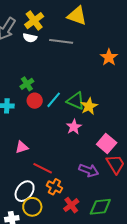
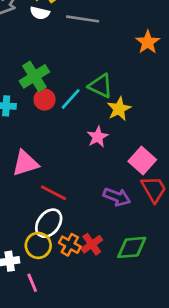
green cross: (27, 84) -> (34, 76), size x1.5
green triangle: (76, 101) -> (101, 86), moved
pink triangle: (22, 147) -> (25, 163), size x1.5
orange cross: (54, 187) -> (70, 245), moved
white ellipse: (25, 191) -> (49, 223), moved

